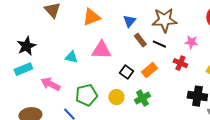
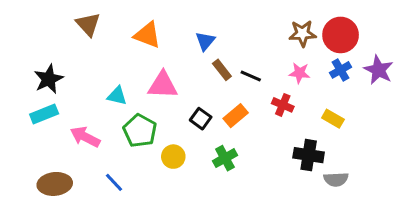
orange triangle: (91, 17) -> (147, 35), turned 42
brown star: (164, 20) -> (303, 33), moved, size x0.7
green pentagon: (86, 95) -> (140, 131), moved, turned -30
yellow circle: (116, 97) -> (173, 157), moved

